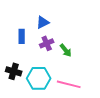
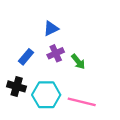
blue rectangle: (22, 36) -> (26, 57), moved, turned 40

